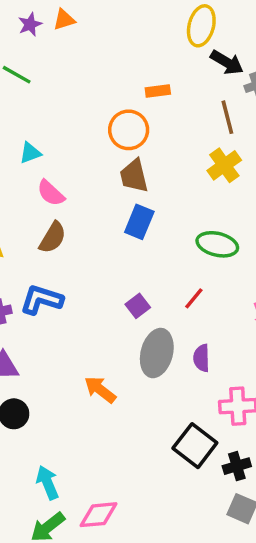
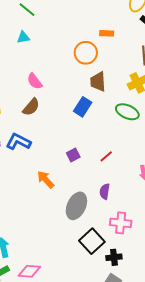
cyan triangle: (30, 153) -> (23, 37), moved
brown trapezoid: (134, 176) -> (98, 82), moved
green ellipse: (217, 244) -> (127, 112), moved
gray ellipse: (157, 353) -> (76, 206), moved
orange arrow: (100, 390) -> (46, 180), moved

